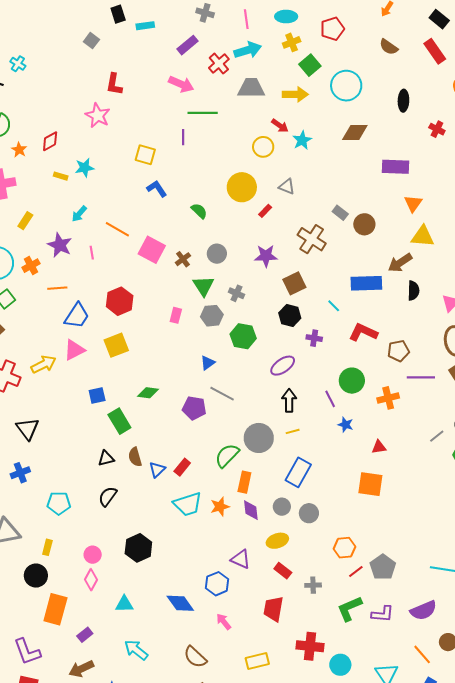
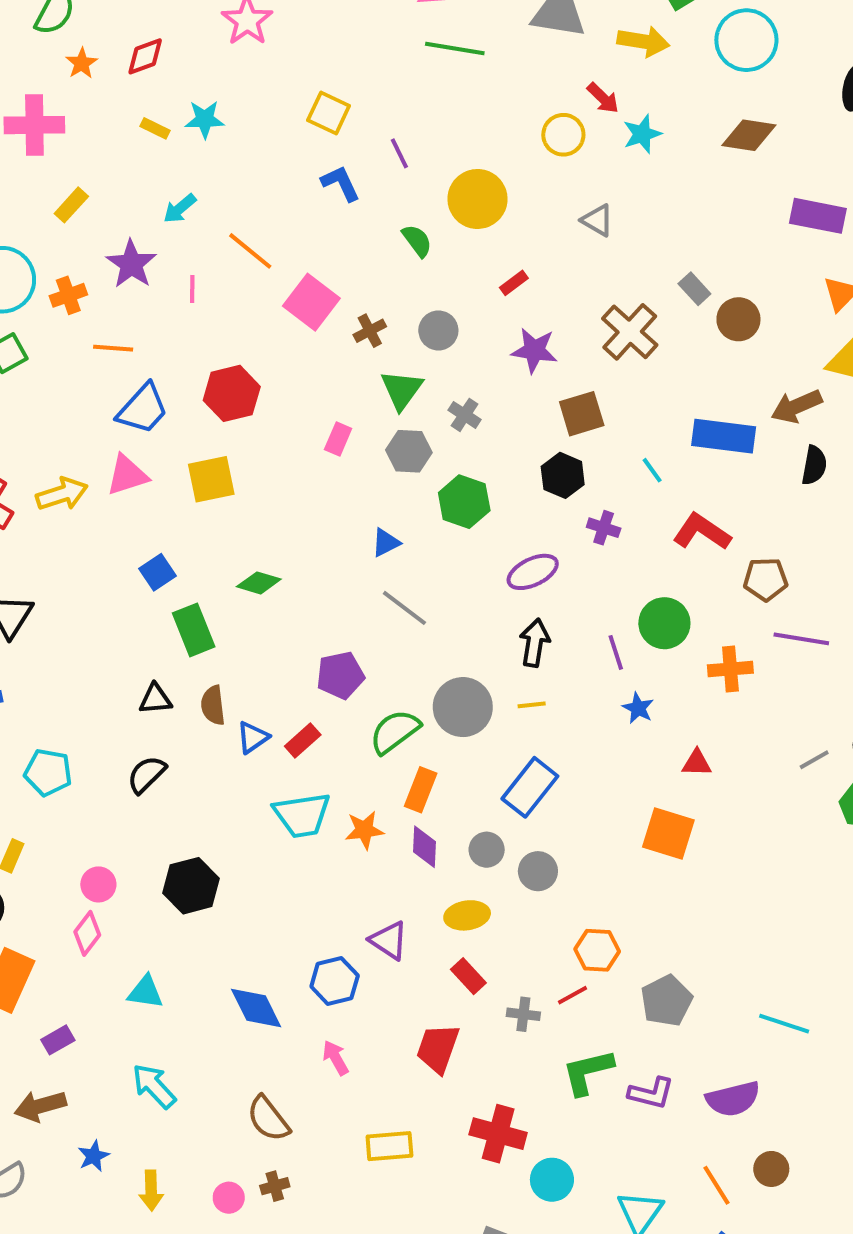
purple line: (183, 137) -> (399, 153), moved, turned -35
yellow circle: (242, 187) -> (478, 199), moved
red rectangle: (265, 211) -> (514, 283), moved
blue square: (97, 396) -> (158, 572), turned -30
purple pentagon: (194, 408) -> (340, 675), moved, turned -30
red line: (356, 571) -> (573, 995), moved

